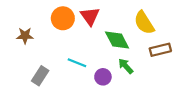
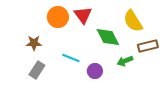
brown star: (25, 36) -> (34, 43), moved
green arrow: (126, 66) -> (125, 61), moved, turned -70

